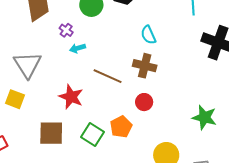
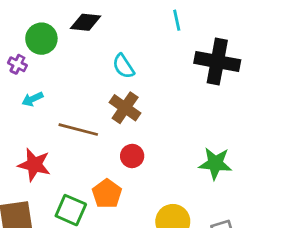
purple cross: (66, 30) -> (17, 64), moved
brown cross: (145, 66) -> (125, 108), turned 30

